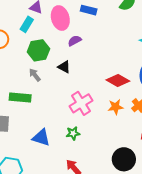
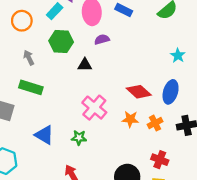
black triangle: (64, 67) -> (85, 65), turned -40
gray arrow: (35, 75) -> (29, 58), moved
pink cross: (81, 103) -> (94, 108), turned -30

